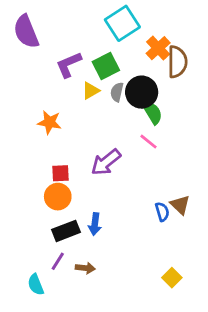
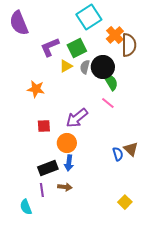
orange circle: (58, 197) -> (67, 143), moved
purple line: (58, 261) -> (42, 190), turned -40
brown arrow: (85, 268) -> (65, 187), moved

